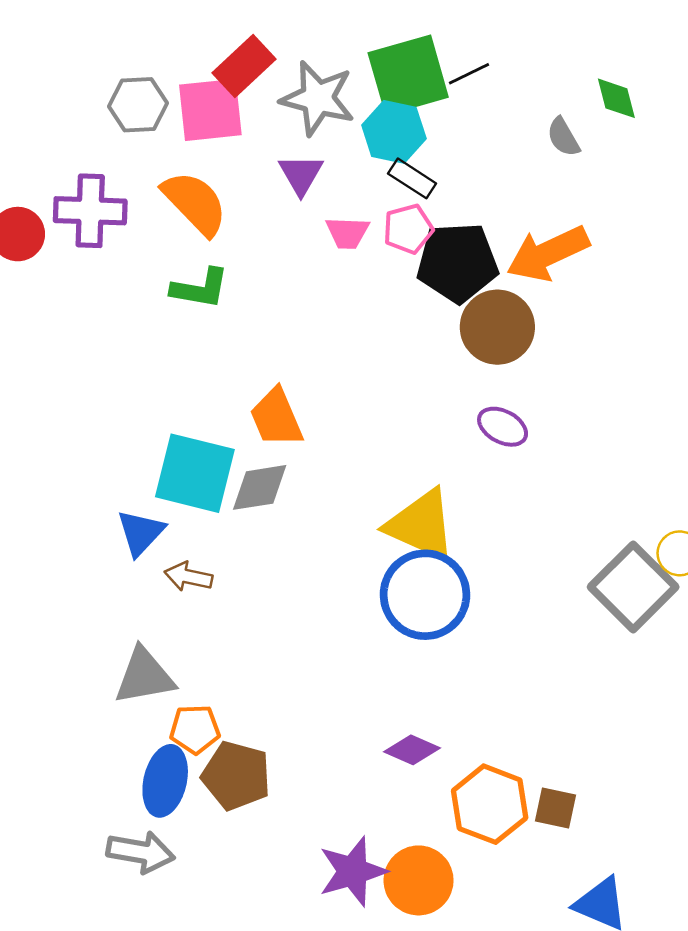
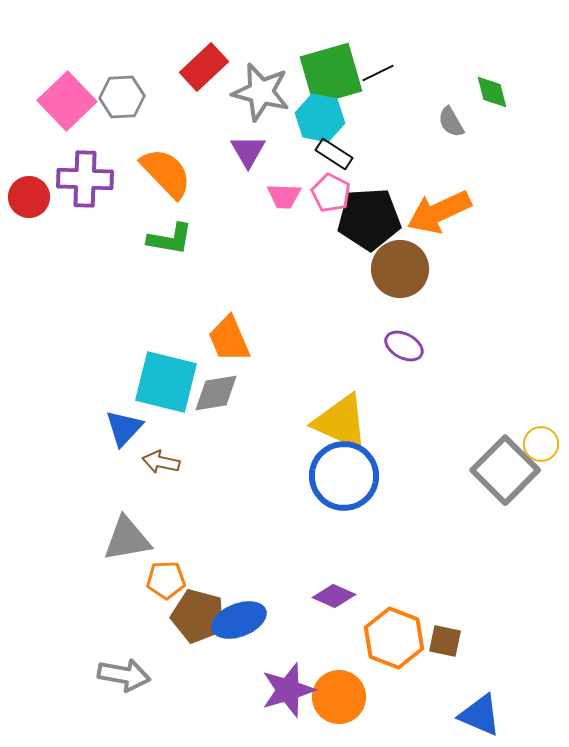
pink square: (210, 110) -> (67, 101), moved, turned -38
pink pentagon: (408, 229) -> (331, 193), turned -30
blue ellipse: (165, 781) -> (239, 620), moved, turned 56

